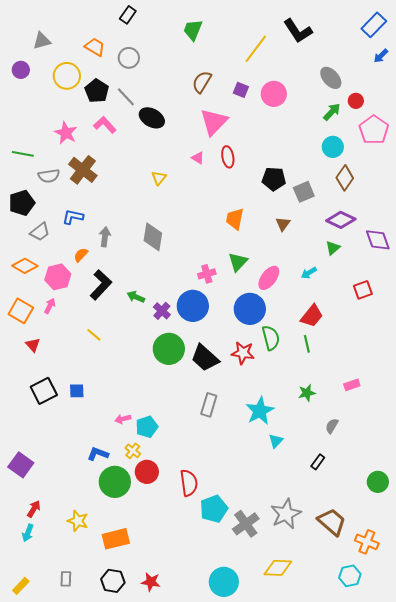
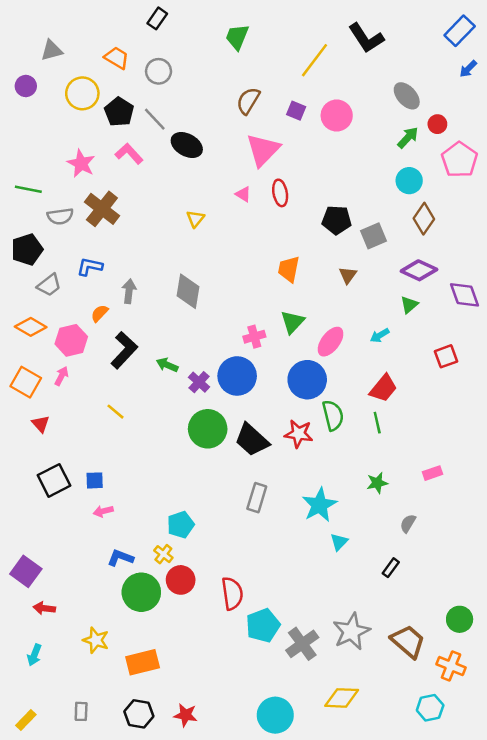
pink arrow: (123, 419) -> (103, 511), moved
green circle: (378, 482) -> (460, 619), moved
red arrow: (34, 509) -> (44, 608), moved, turned -114

